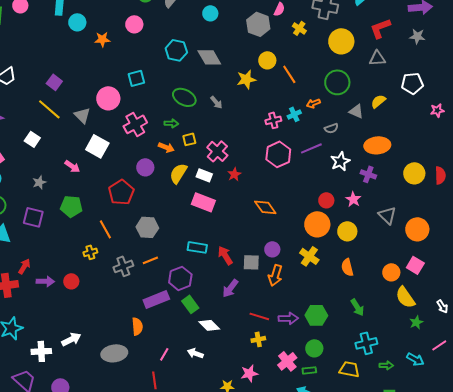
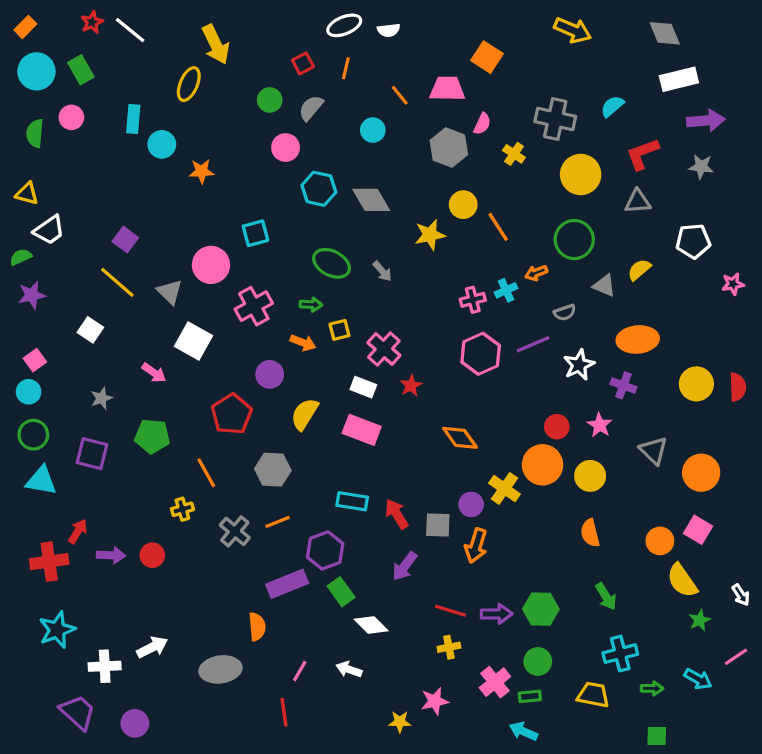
pink circle: (134, 24) -> (286, 148), moved
yellow semicircle: (178, 173) -> (305, 414), moved
yellow cross: (309, 256) -> (504, 489), moved
gray cross: (123, 266) -> (235, 531), turned -30

